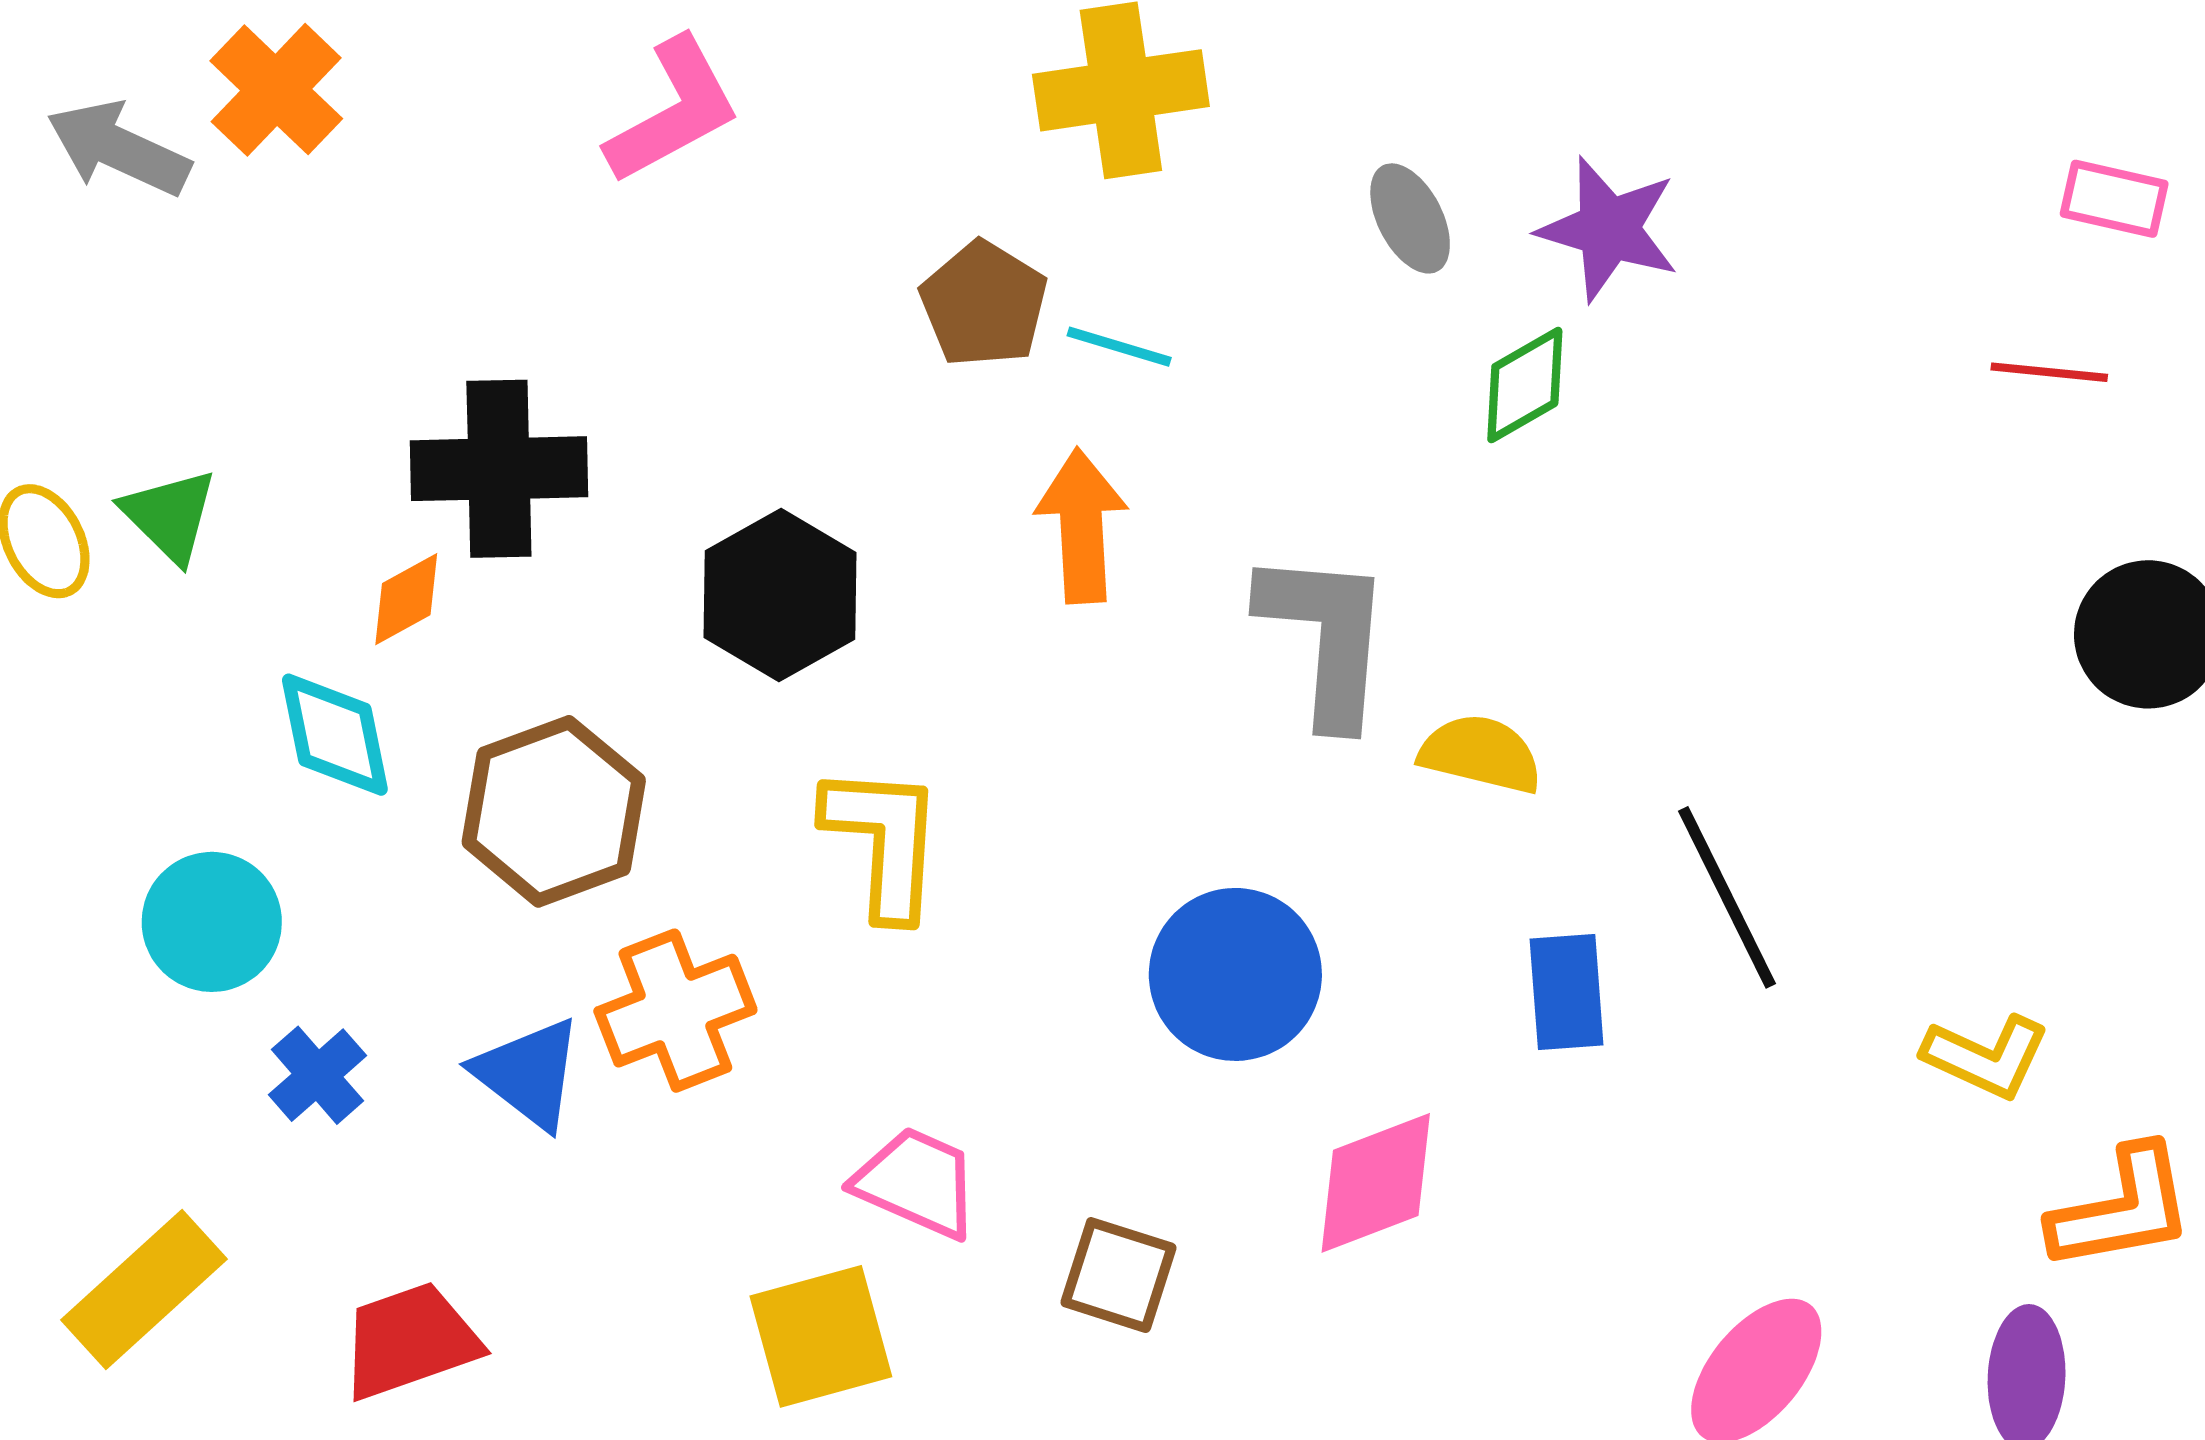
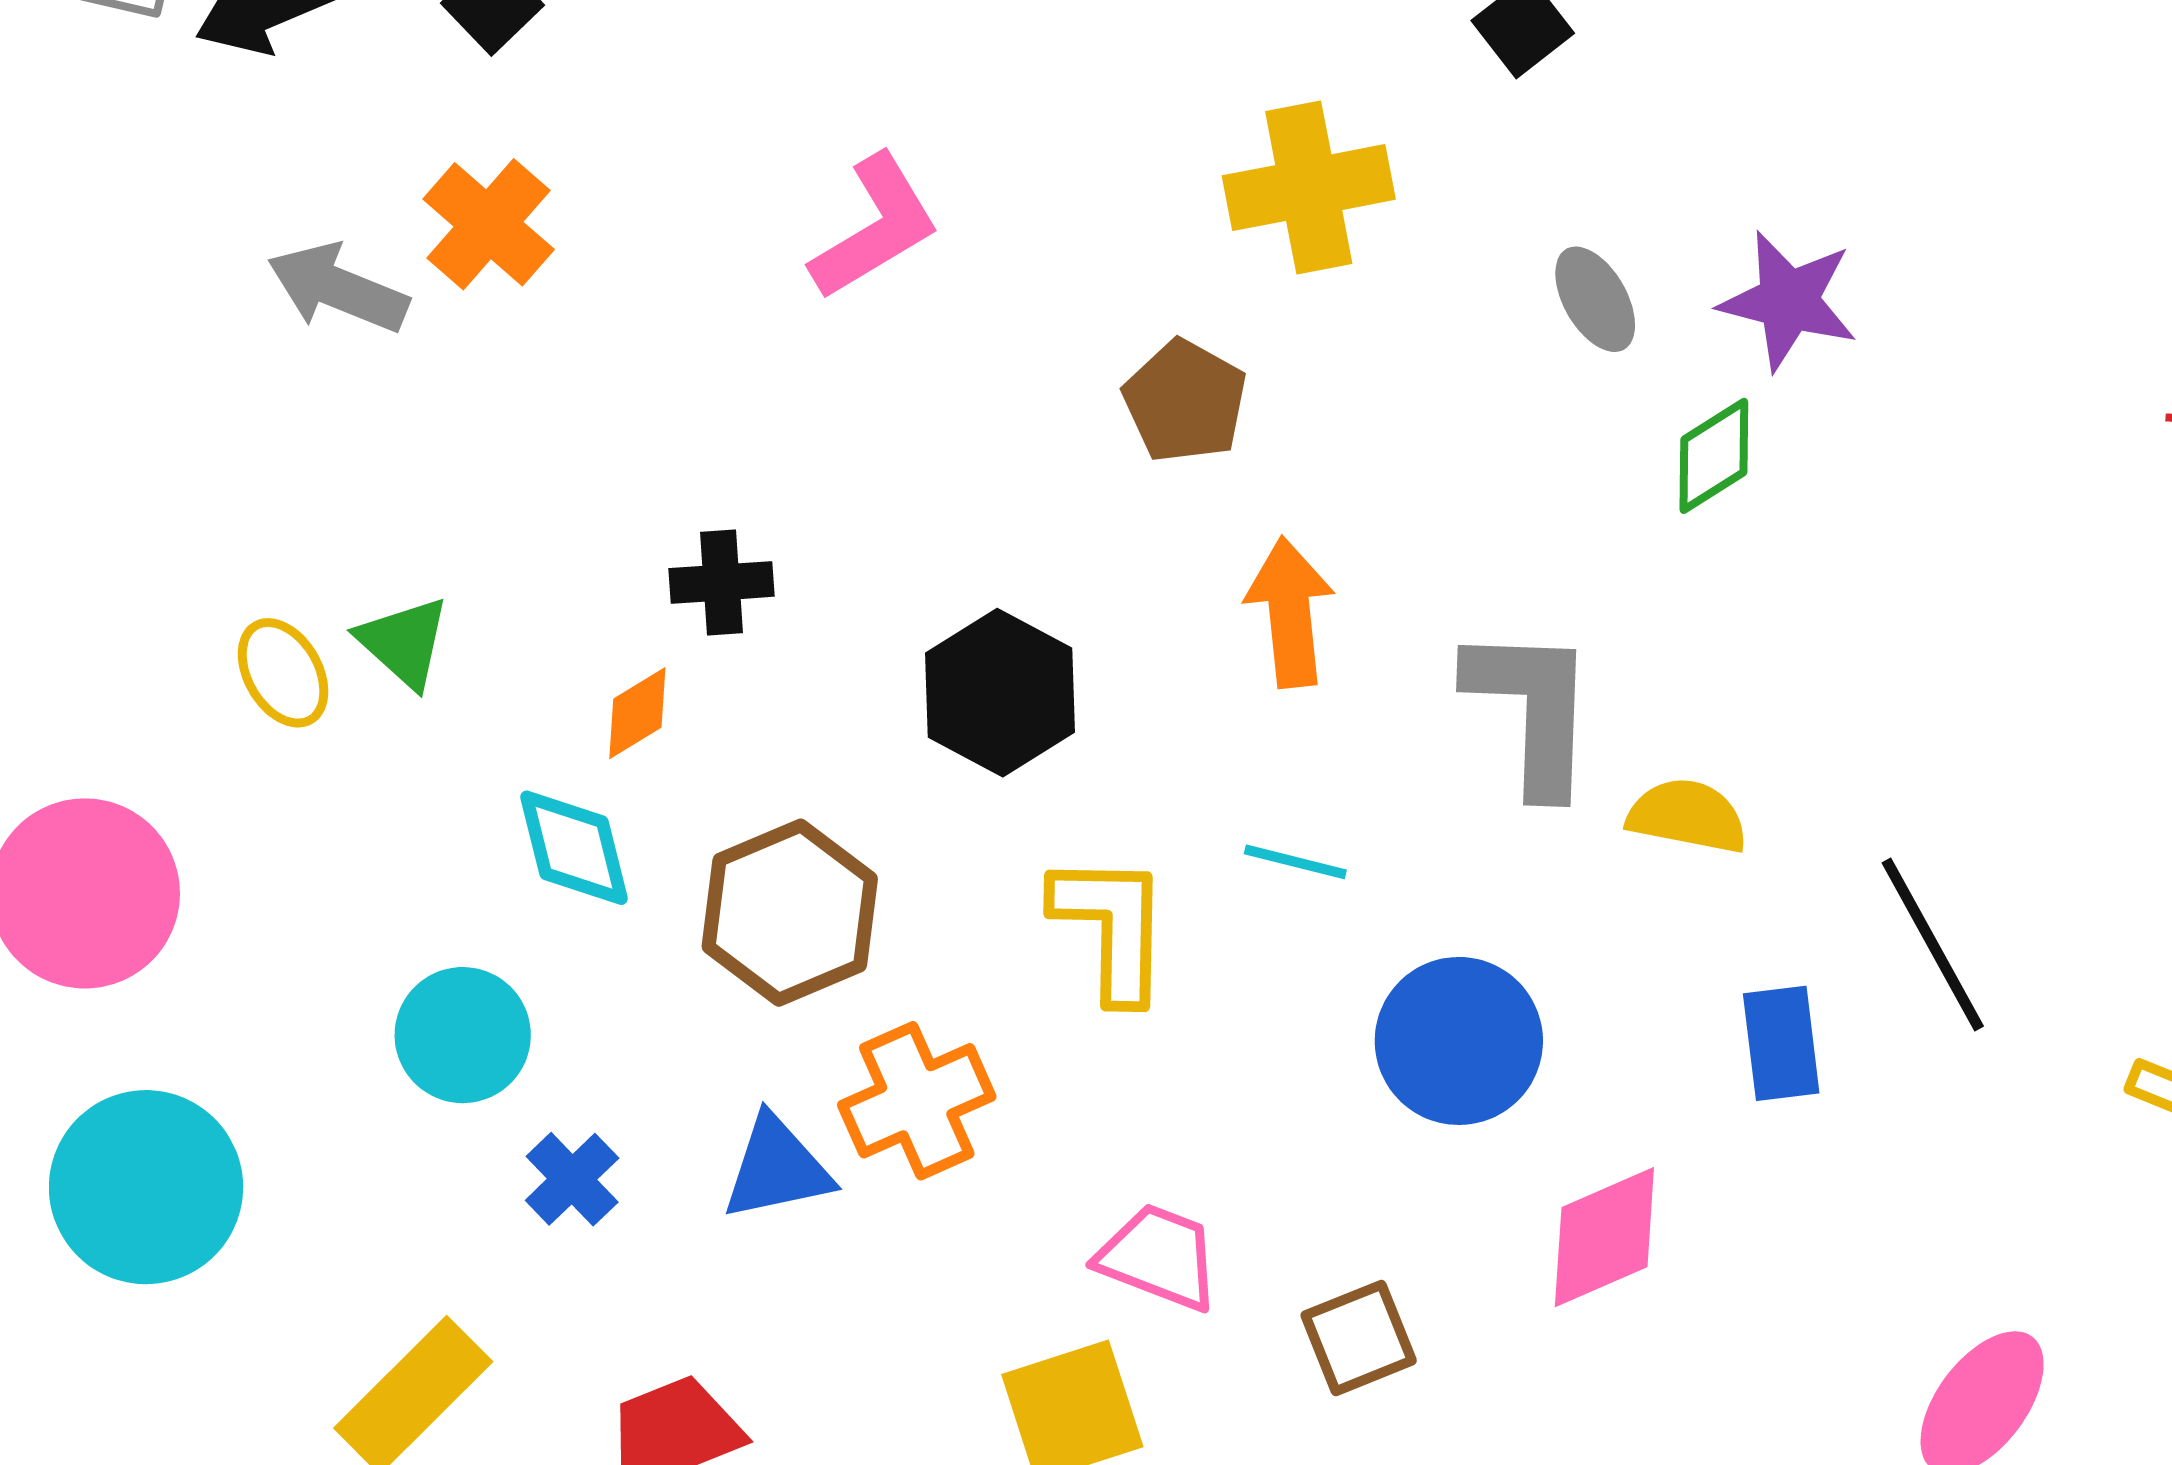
cyan line: (1119, 347) -> (1295, 862), moved
black cross: (499, 469) -> (722, 582), size x0.6
blue triangle: (529, 1073) -> (777, 1168), turned -47
brown square: (1118, 1275) -> (1359, 1338), turned -37

